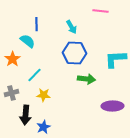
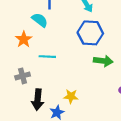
cyan line: (34, 75) -> (47, 57), turned 49
yellow star: (44, 95) -> (71, 96), moved

